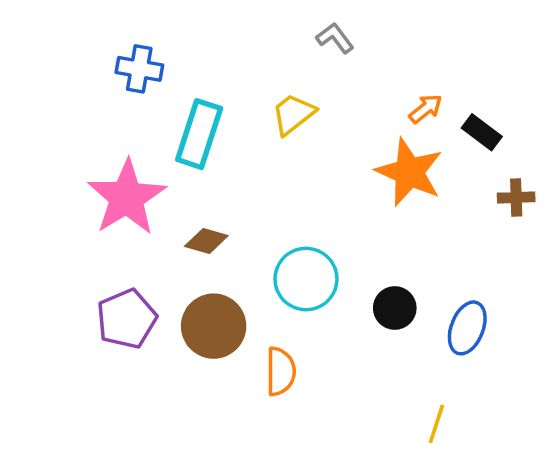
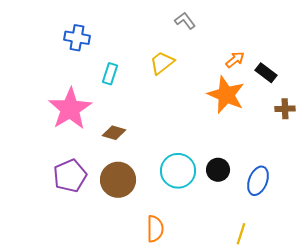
cyan rectangle: (199, 134) -> (110, 74), size x0.6
cyan circle: (306, 279) -> (178, 171), moved
orange semicircle: (281, 371) -> (155, 229), moved

